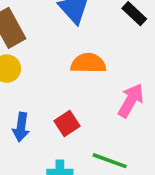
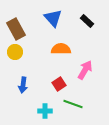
red square: (67, 123) -> (59, 84), moved

